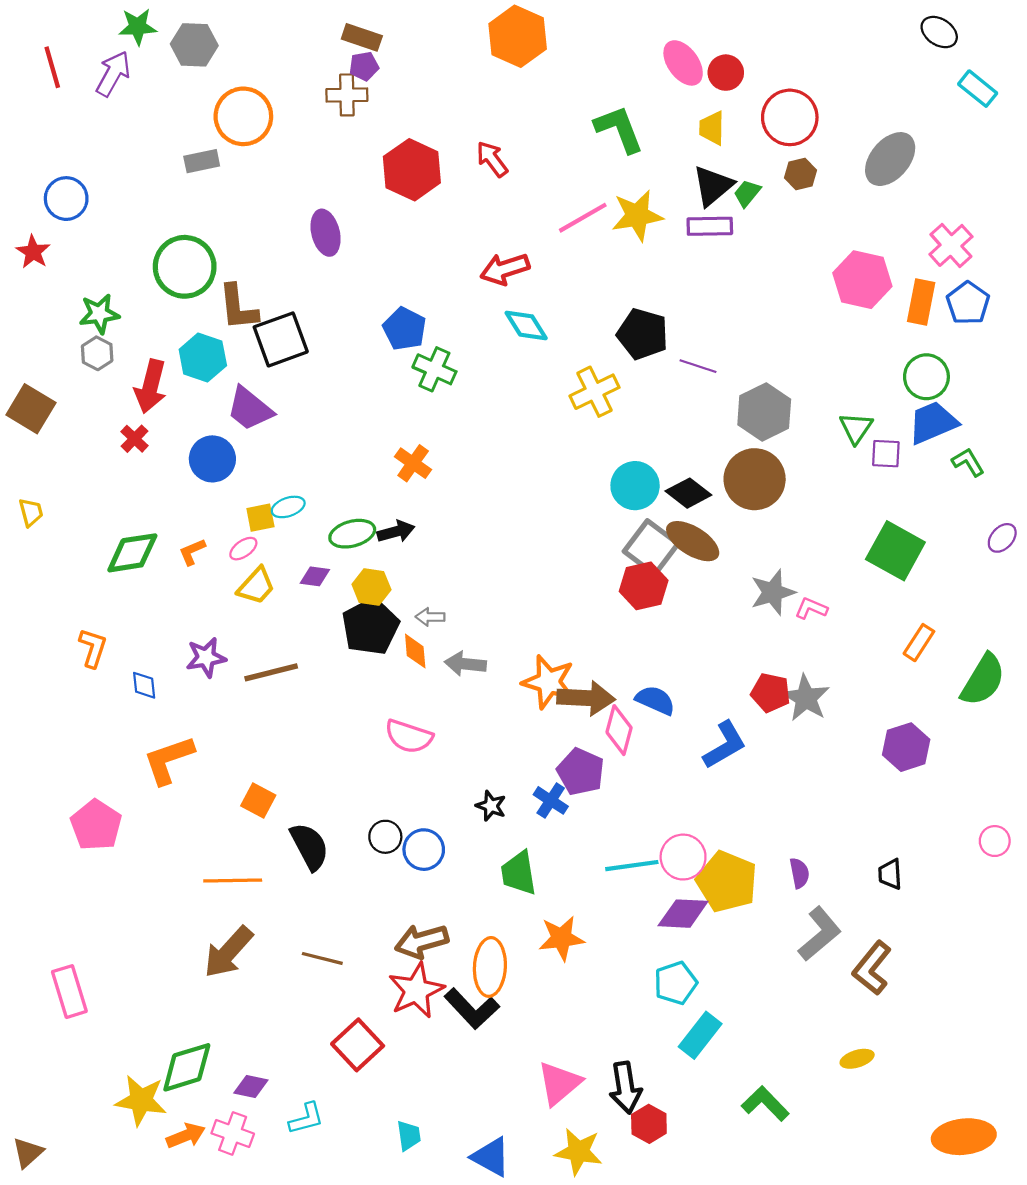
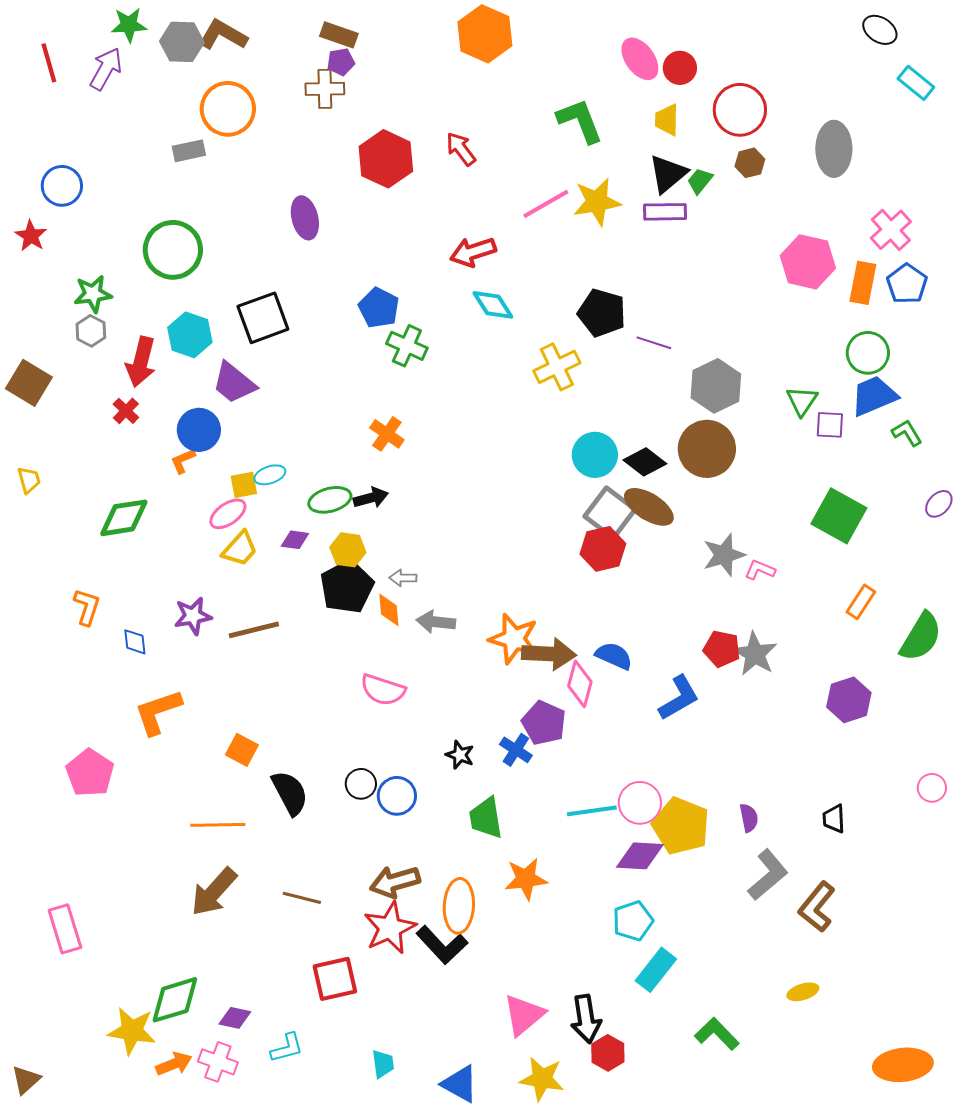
gray ellipse: (890, 159) -> (834, 149), turned -40
brown L-shape: (238, 307) -> (223, 35), moved, turned 126
pink ellipse: (243, 549) -> (228, 514), size x1.4
orange L-shape: (192, 552) -> (183, 461), moved
red square: (358, 1045) -> (335, 979), turned 30

